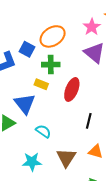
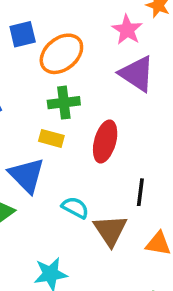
blue square: (27, 49) -> (23, 34), moved, turned -35
cyan semicircle: (43, 131) -> (75, 208), moved
brown triangle: (66, 158) -> (110, 230), moved

